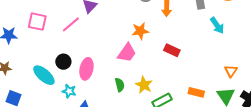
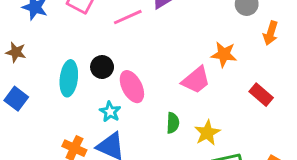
pink ellipse: (86, 69) -> (132, 87), turned -55
cyan ellipse: (44, 75) -> (69, 78), turned 40
cyan star: (69, 91) -> (110, 112), moved

